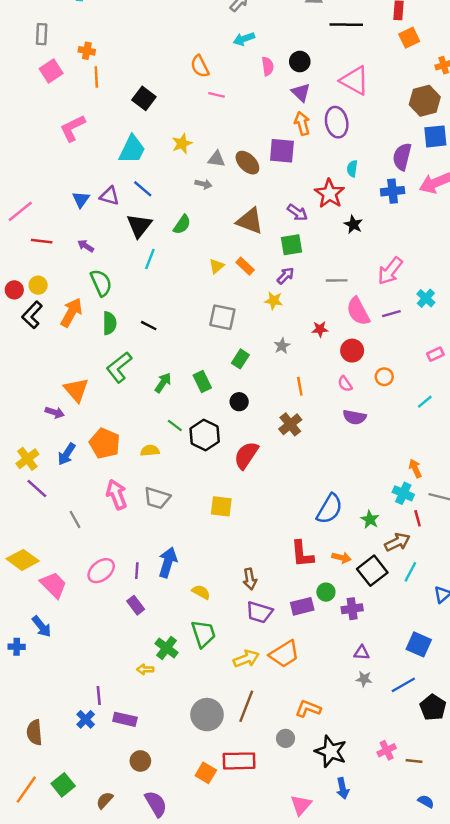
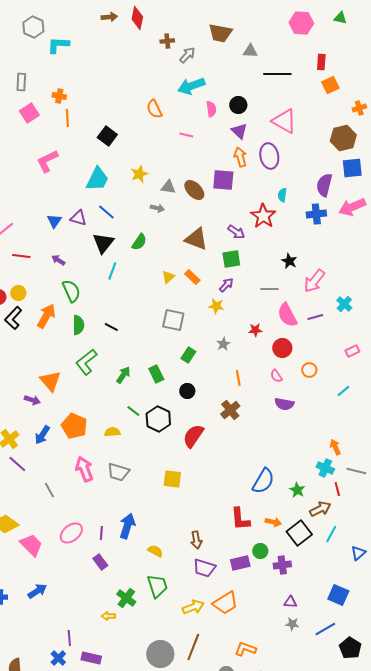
cyan arrow: (244, 39) -> (191, 86), size x1.5
pink line: (217, 95) -> (186, 135), moved
black star: (353, 224) -> (289, 261), moved
blue arrow: (42, 627) -> (37, 591), moved, turned -84

